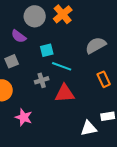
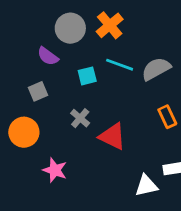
cyan line: (62, 66) -> (120, 65), moved
gray cross: (42, 80) -> (80, 118), turned -32
red triangle: (65, 93) -> (112, 136), turned 30

